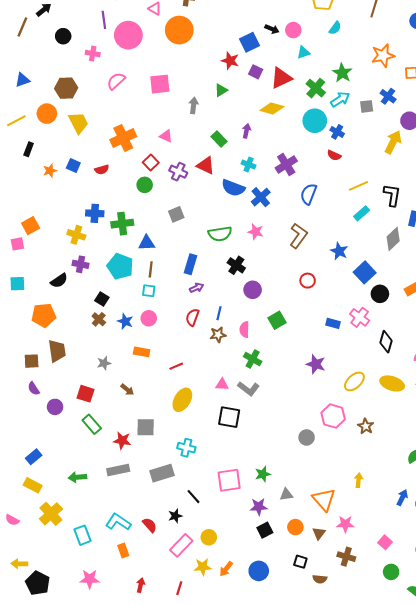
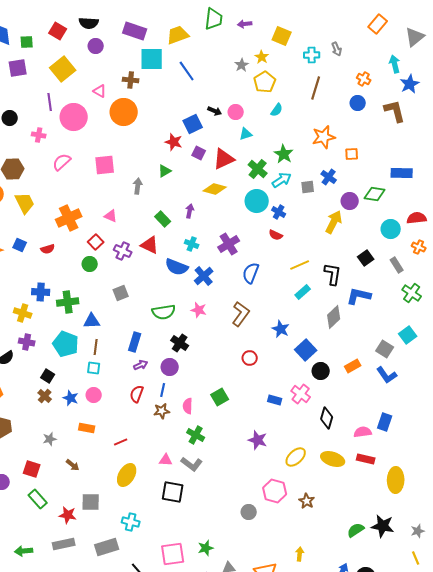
purple circle: (253, 290) -> (170, 367), moved

